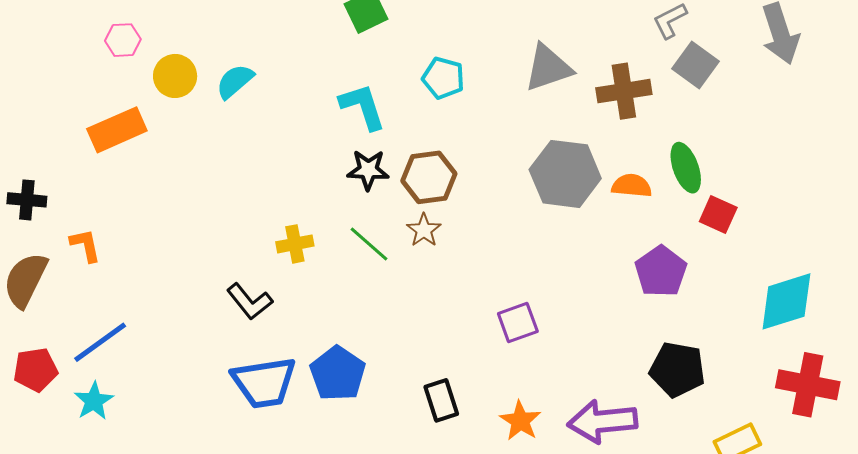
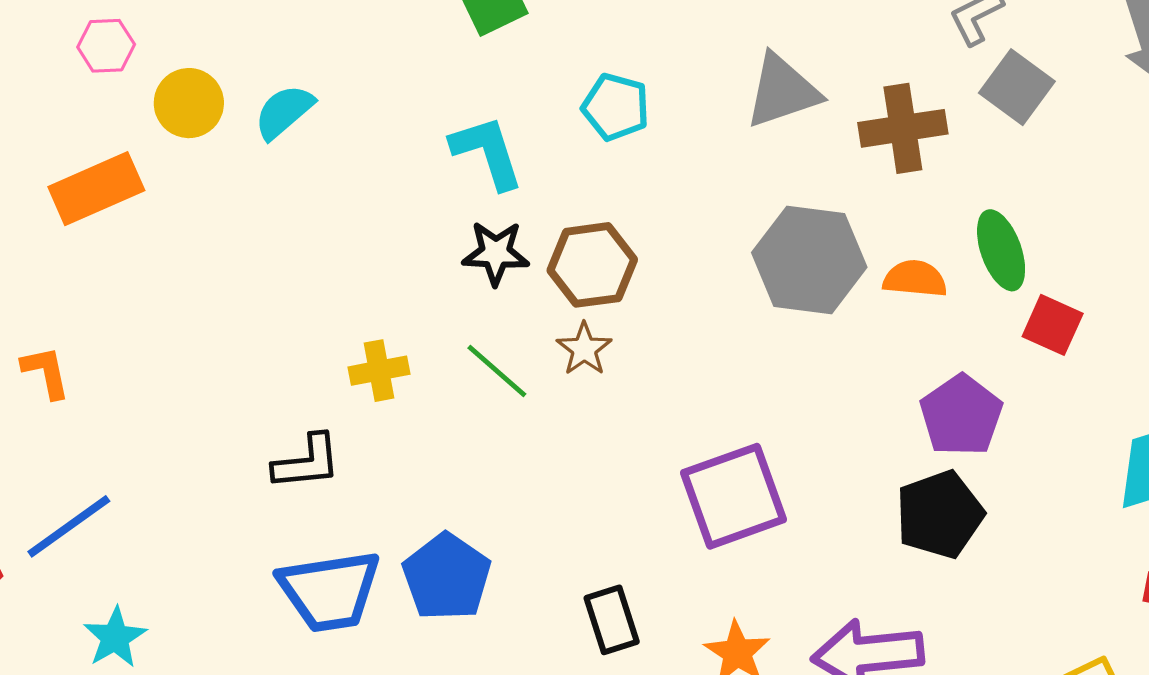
black L-shape: (250, 302) -> (307, 462), turned -57
purple square: (518, 323) -> (733, 496), size x1.6
black pentagon: (677, 370) -> (940, 514), moved, turned -30
cyan star: (94, 401) -> (115, 637), moved

